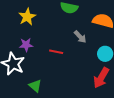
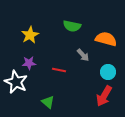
green triangle: (35, 86) -> (48, 102), moved

